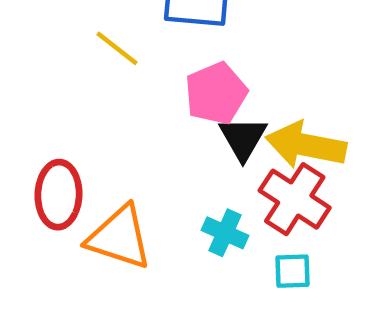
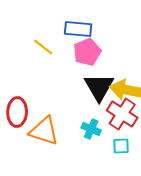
pink pentagon: (216, 93) -> (87, 52), moved
black triangle: (243, 138) -> (99, 87), size x1.4

